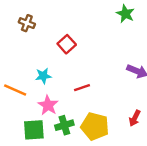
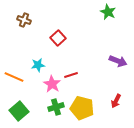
pink star: (48, 105) -> (52, 84), moved
green square: (34, 130) -> (19, 111), moved, turned -36

